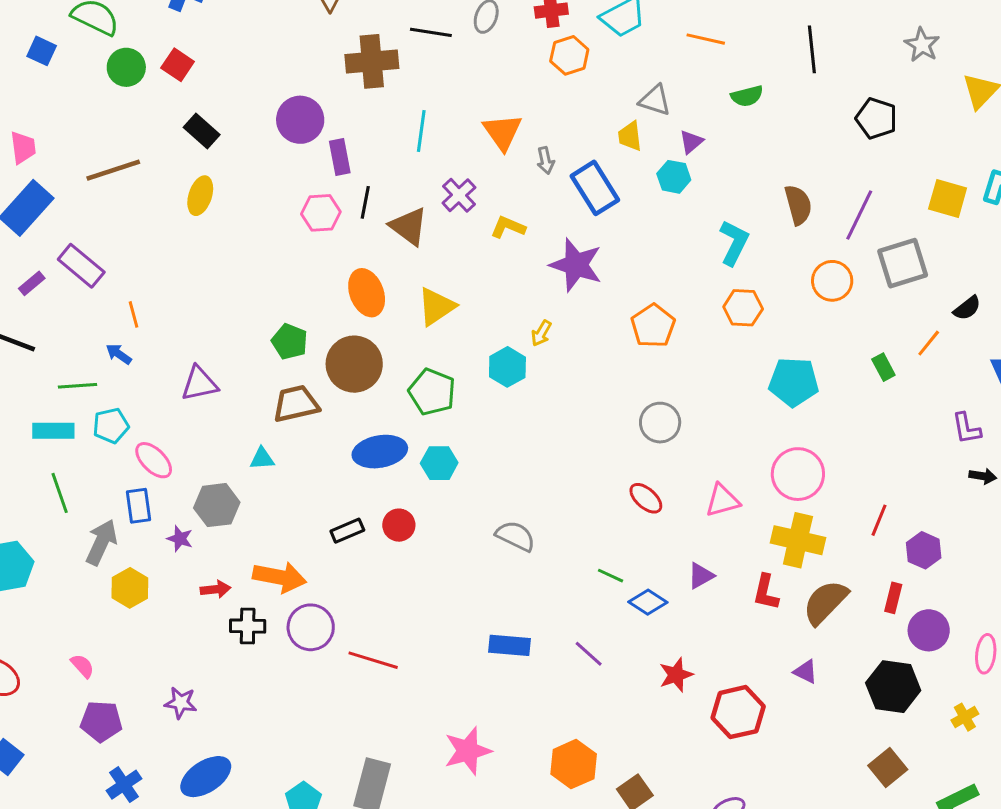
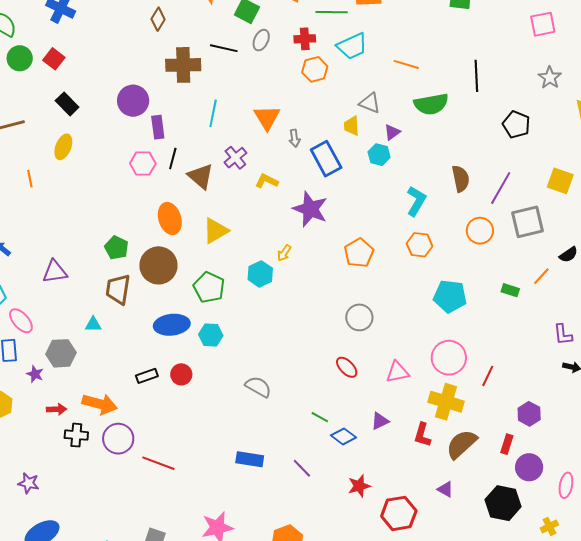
green semicircle: (747, 96) -> (431, 104), size x1.6
orange line: (133, 314) -> (30, 179), moved
green rectangle: (883, 367) -> (510, 290), turned -48
brown trapezoid: (296, 404) -> (118, 289), turned -72
red line: (879, 520) -> (488, 376), moved

